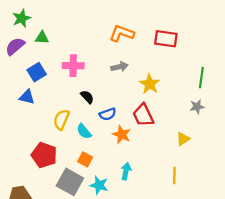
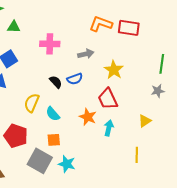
orange L-shape: (122, 33) -> (101, 24), moved
pink cross: (73, 66) -> (50, 44), moved
blue semicircle: (108, 114) -> (75, 79), moved
orange square: (85, 159) -> (54, 140), turned -32
cyan arrow: (126, 171) -> (109, 128), moved

